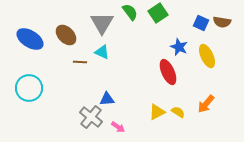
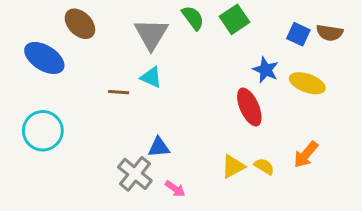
brown ellipse: (66, 35) -> (80, 24), moved
yellow ellipse: (207, 56) -> (307, 83), turned -45

